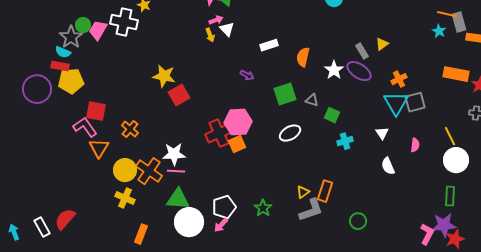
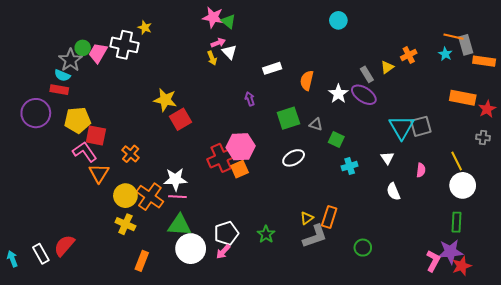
purple arrow: (247, 75) -> (250, 99), turned -136
orange cross: (399, 79) -> (409, 55), moved
yellow pentagon: (71, 81) -> (78, 120), moved

